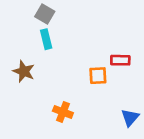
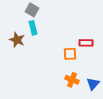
brown star: (24, 71) -> (17, 40), moved
orange cross: (63, 112) -> (72, 80), moved

